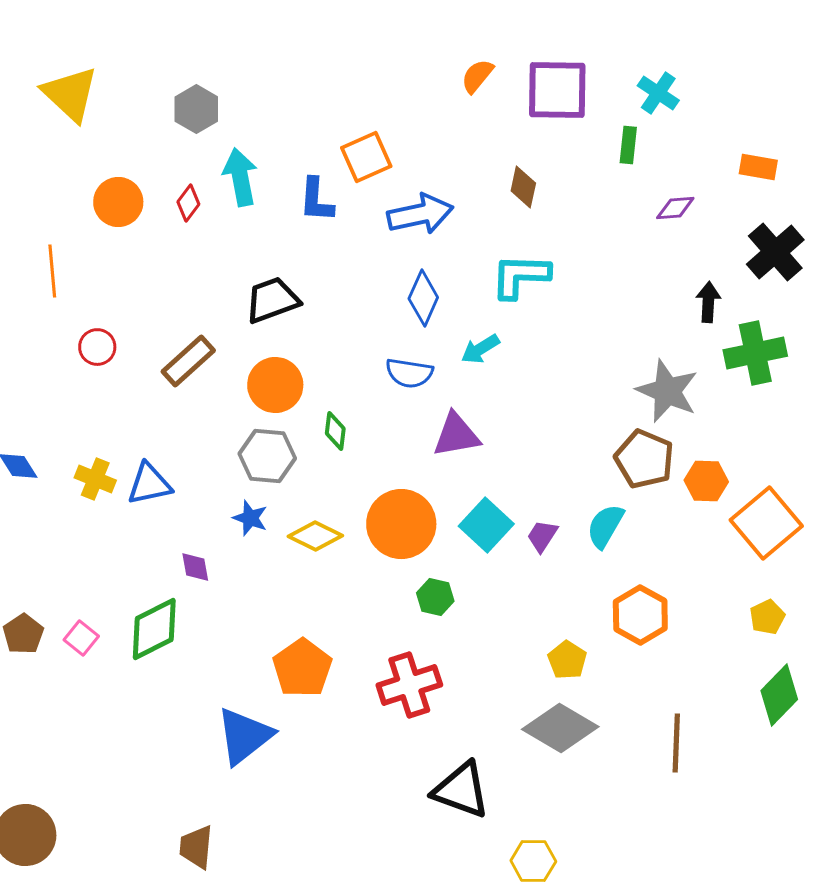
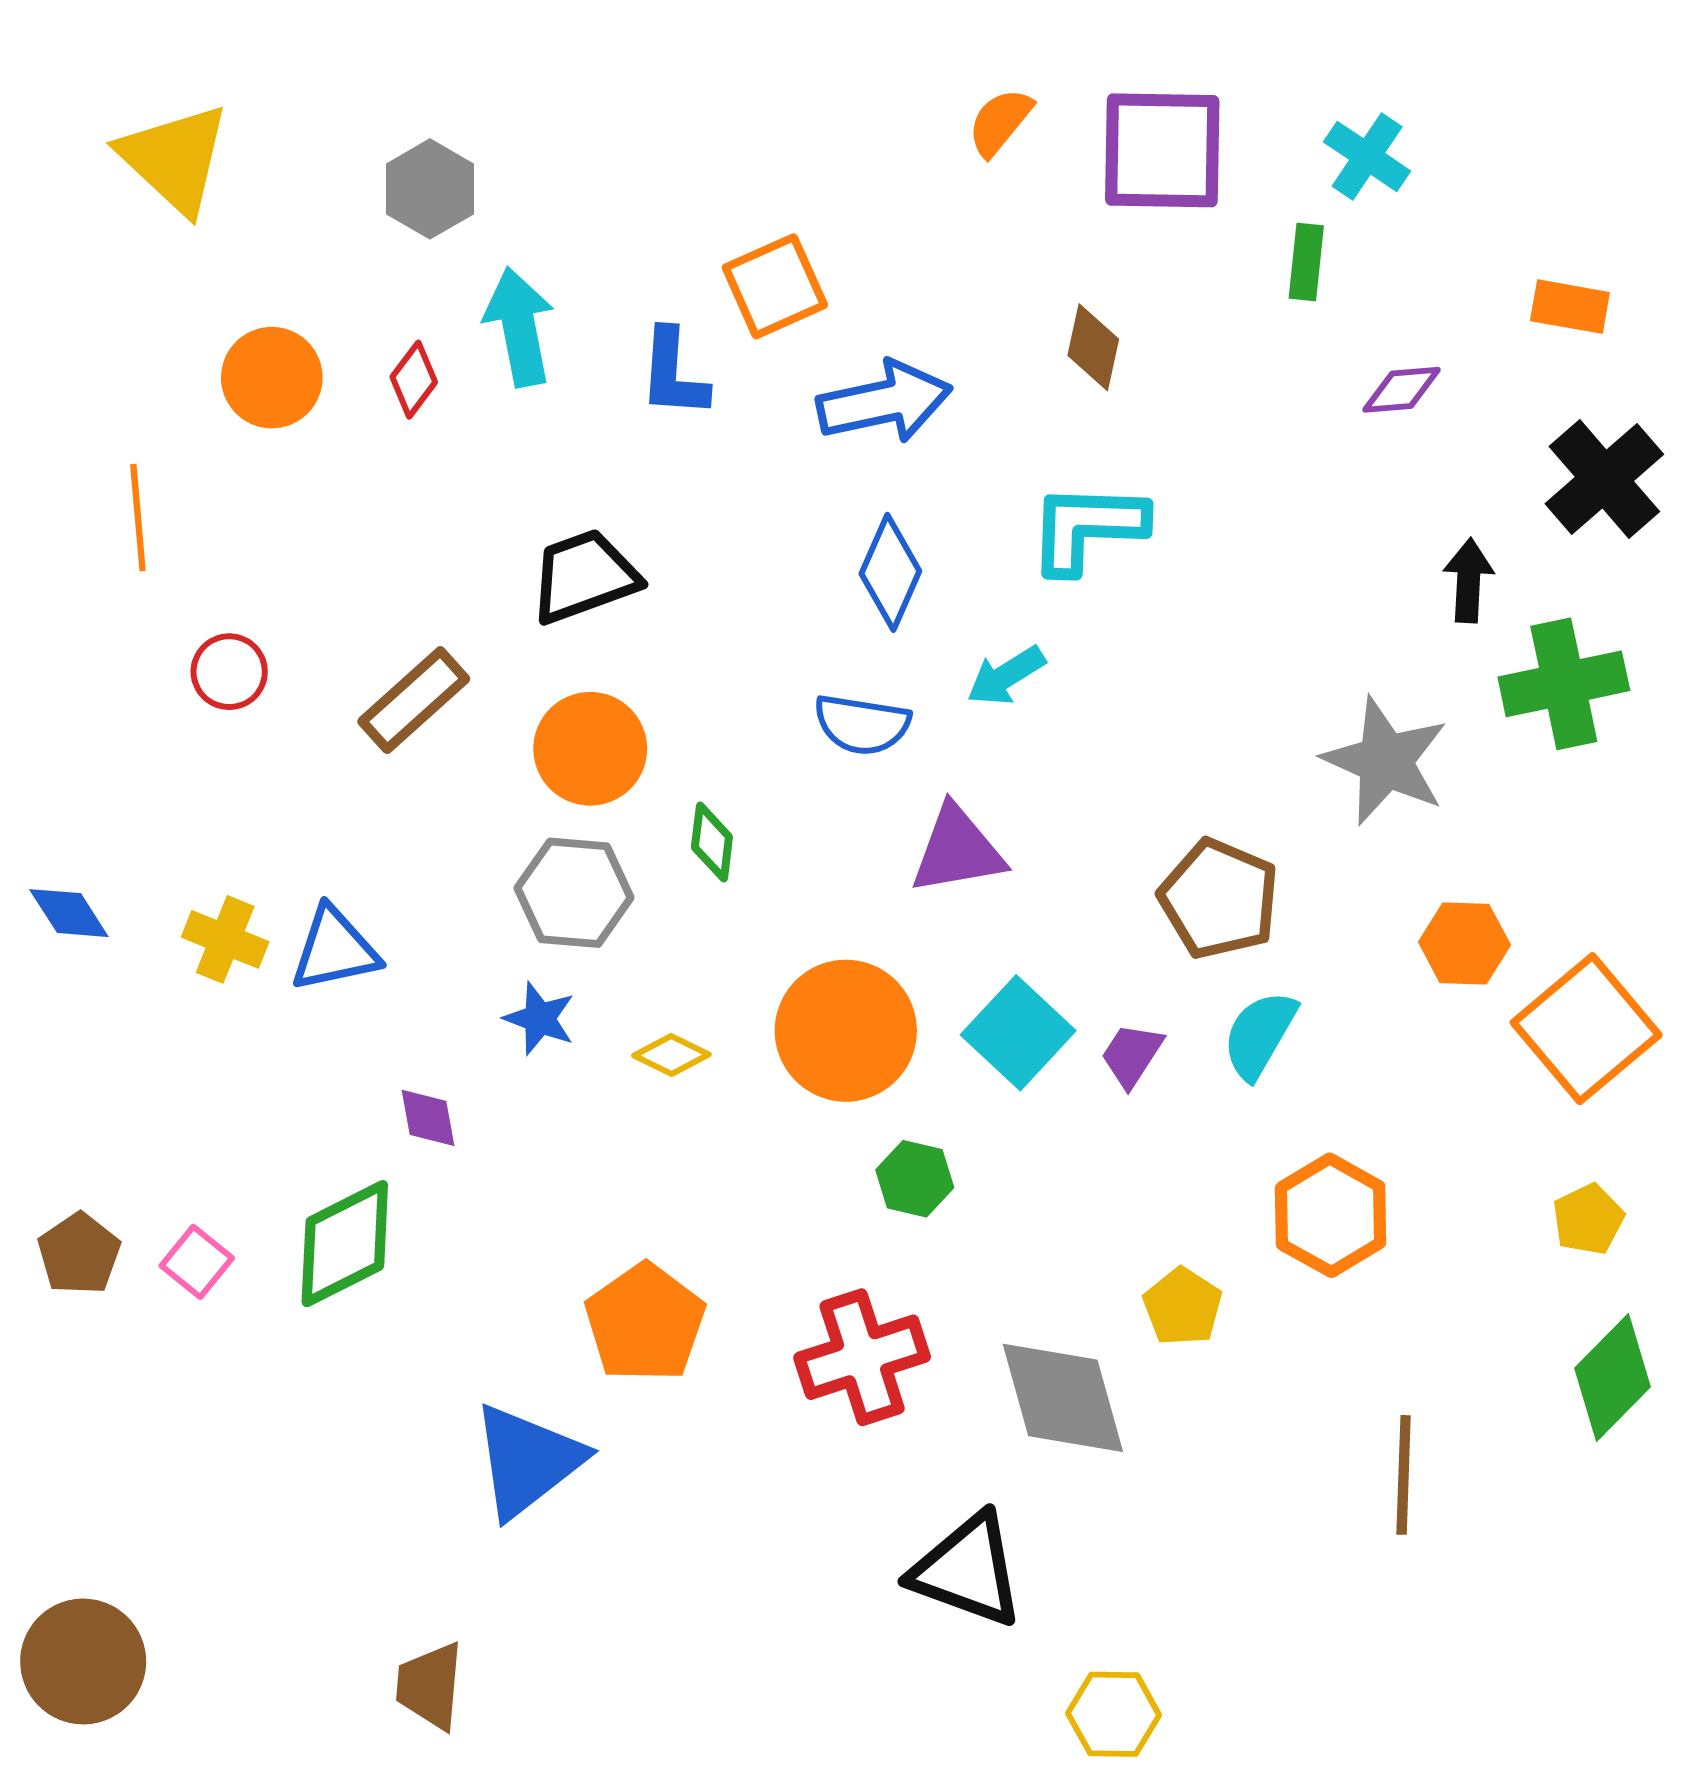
brown pentagon: (644, 459) -> (1219, 899), moved
yellow diamond: (315, 536) -> (671, 1055), size x0.7
gray diamond: (560, 728) -> (1063, 1398), moved, turned 44

